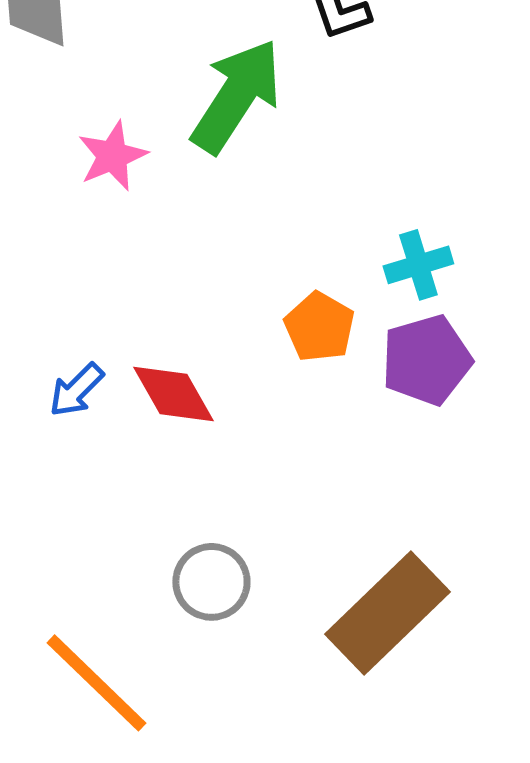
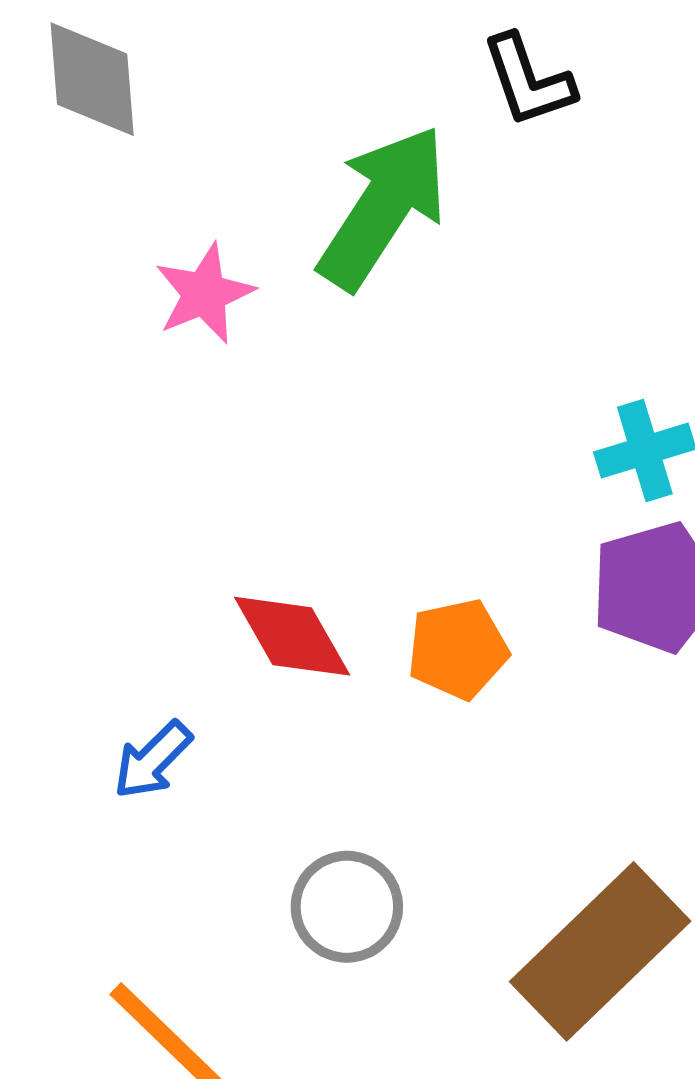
orange pentagon: (319, 327) -> (458, 649), moved, turned 30
blue arrow: (76, 390) -> (153, 760), moved

